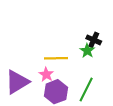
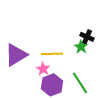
purple triangle: (17, 82) -> (16, 55), moved
green line: (86, 90) -> (80, 83), turned -60

